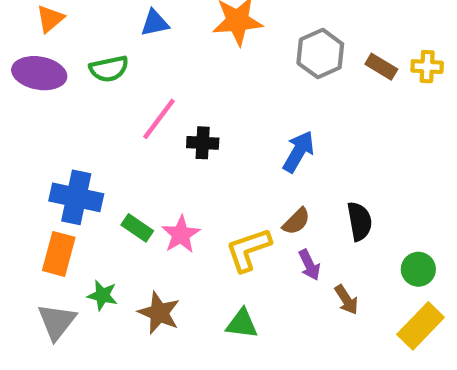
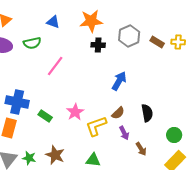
blue triangle: (155, 23) -> (53, 22), turned 32
black cross: (203, 143) -> (98, 45), moved
pink star: (181, 234) -> (75, 112), moved
green star: (102, 295) -> (29, 158), moved

